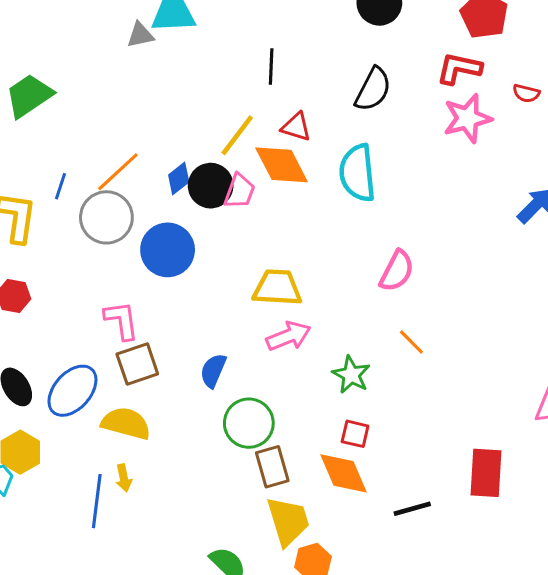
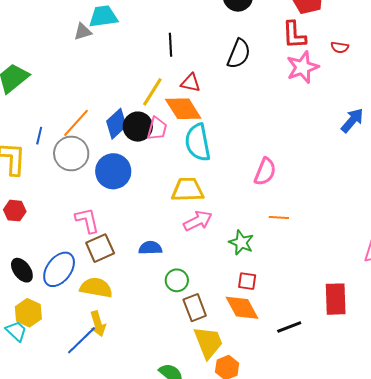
red L-shape: (459, 68) -> (294, 35), turned -100
cyan semicircle: (358, 173) -> (198, 142), moved
blue diamond: (179, 178) -> (116, 124), size x1.4
orange line: (411, 342) -> (279, 217), turned -36
blue semicircle: (213, 371) -> (150, 248), turned 70
green circle: (249, 423) -> (177, 280), size x0.7
yellow arrow: (124, 478) -> (98, 324), size x1.4
blue line: (97, 501) -> (81, 340), turned 44

